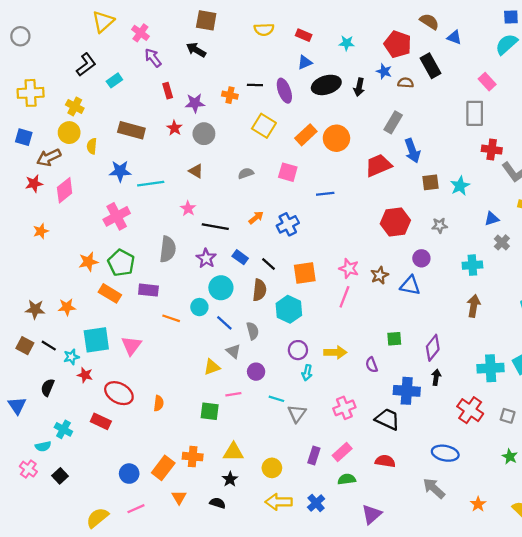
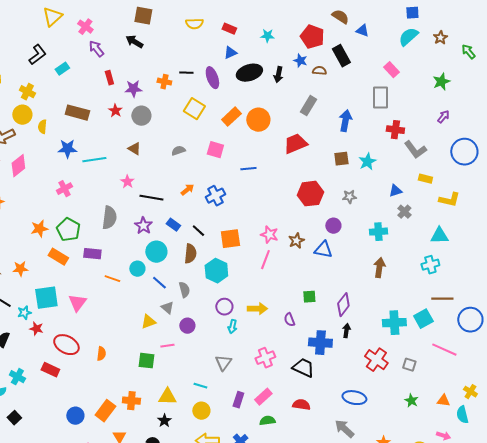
blue arrow: (412, 151) -> (345, 121), moved, turned -150
pink cross: (117, 216) -> (64, 189), size x0.7
cyan line: (276, 399) -> (200, 386), moved

